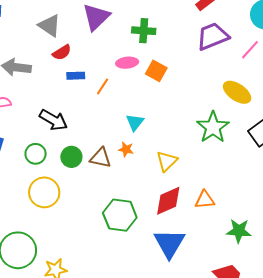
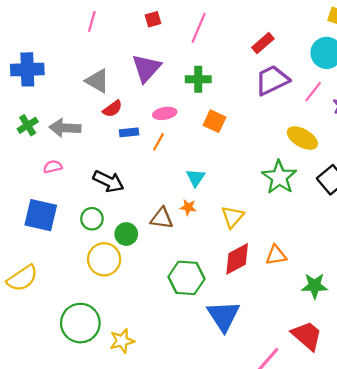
pink ellipse: (127, 63) -> (165, 113), moved
green circle: (71, 157) -> (126, 234), moved
blue triangle: (169, 243) -> (223, 316), moved

